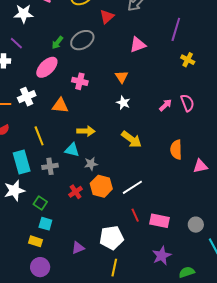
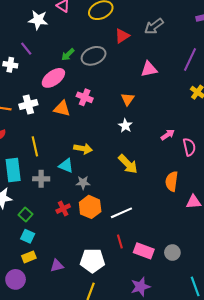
pink semicircle: (187, 103) -> (189, 147), moved
orange triangle: (60, 106) -> (62, 109), moved
gray circle: (196, 225) -> (172, 253), moved
yellow rectangle: (36, 241) -> (29, 257), moved, turned -48

